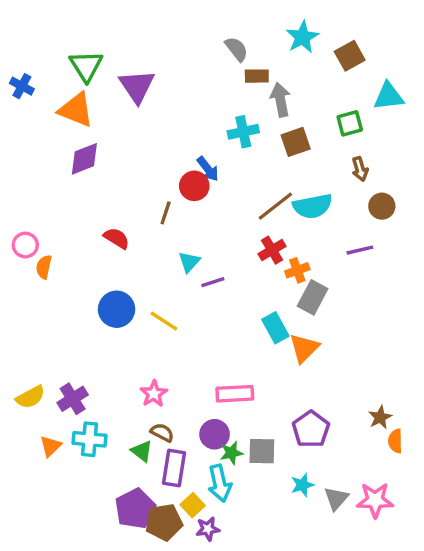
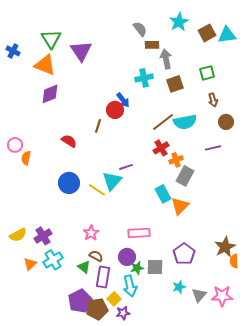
cyan triangle: (389, 96) -> (227, 35), moved
cyan triangle: (189, 262) -> (112, 181), moved, size x1.5
brown star: (380, 417) -> (225, 247), size x1.5
cyan cross: (89, 439) -> (53, 260), turned -36

